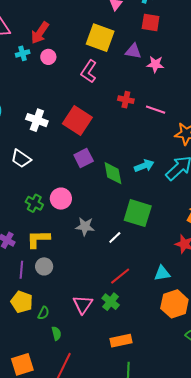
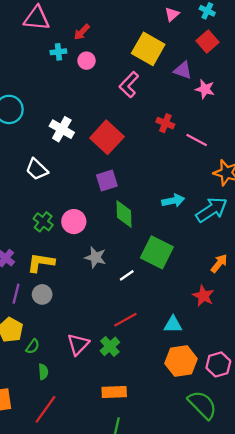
red square: (151, 23) -> (208, 42), turned 30
red arrow: (40, 33) -> (82, 32), size x0.7
green diamond: (113, 173) -> (124, 214), moved

